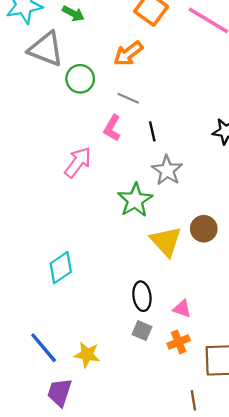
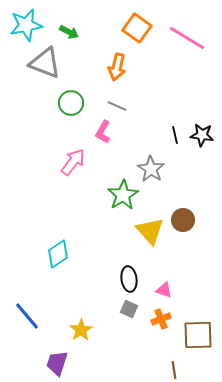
orange arrow: (128, 54) -> (117, 67), turned -40
green circle: (80, 79) -> (71, 103), moved
black line: (152, 131) -> (175, 135), moved
blue line: (44, 348) -> (27, 316), moved
yellow star: (87, 355) -> (81, 330), turned 30

